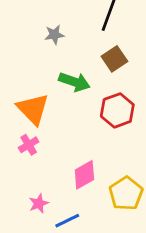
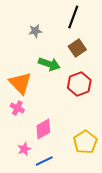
pink cross: (29, 145) -> (17, 108), turned -32
pink diamond: (84, 175) -> (43, 129), moved

